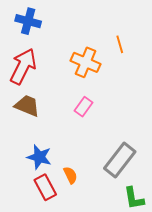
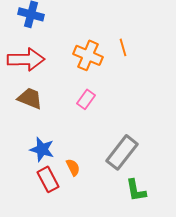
orange line: (120, 44) -> (123, 47), moved
red arrow: (23, 66) -> (26, 59), turned 63

